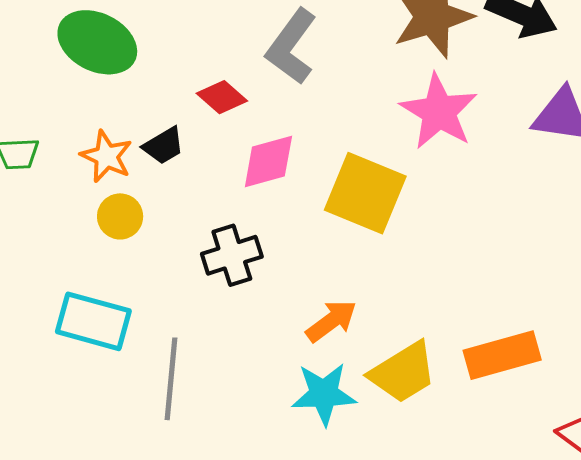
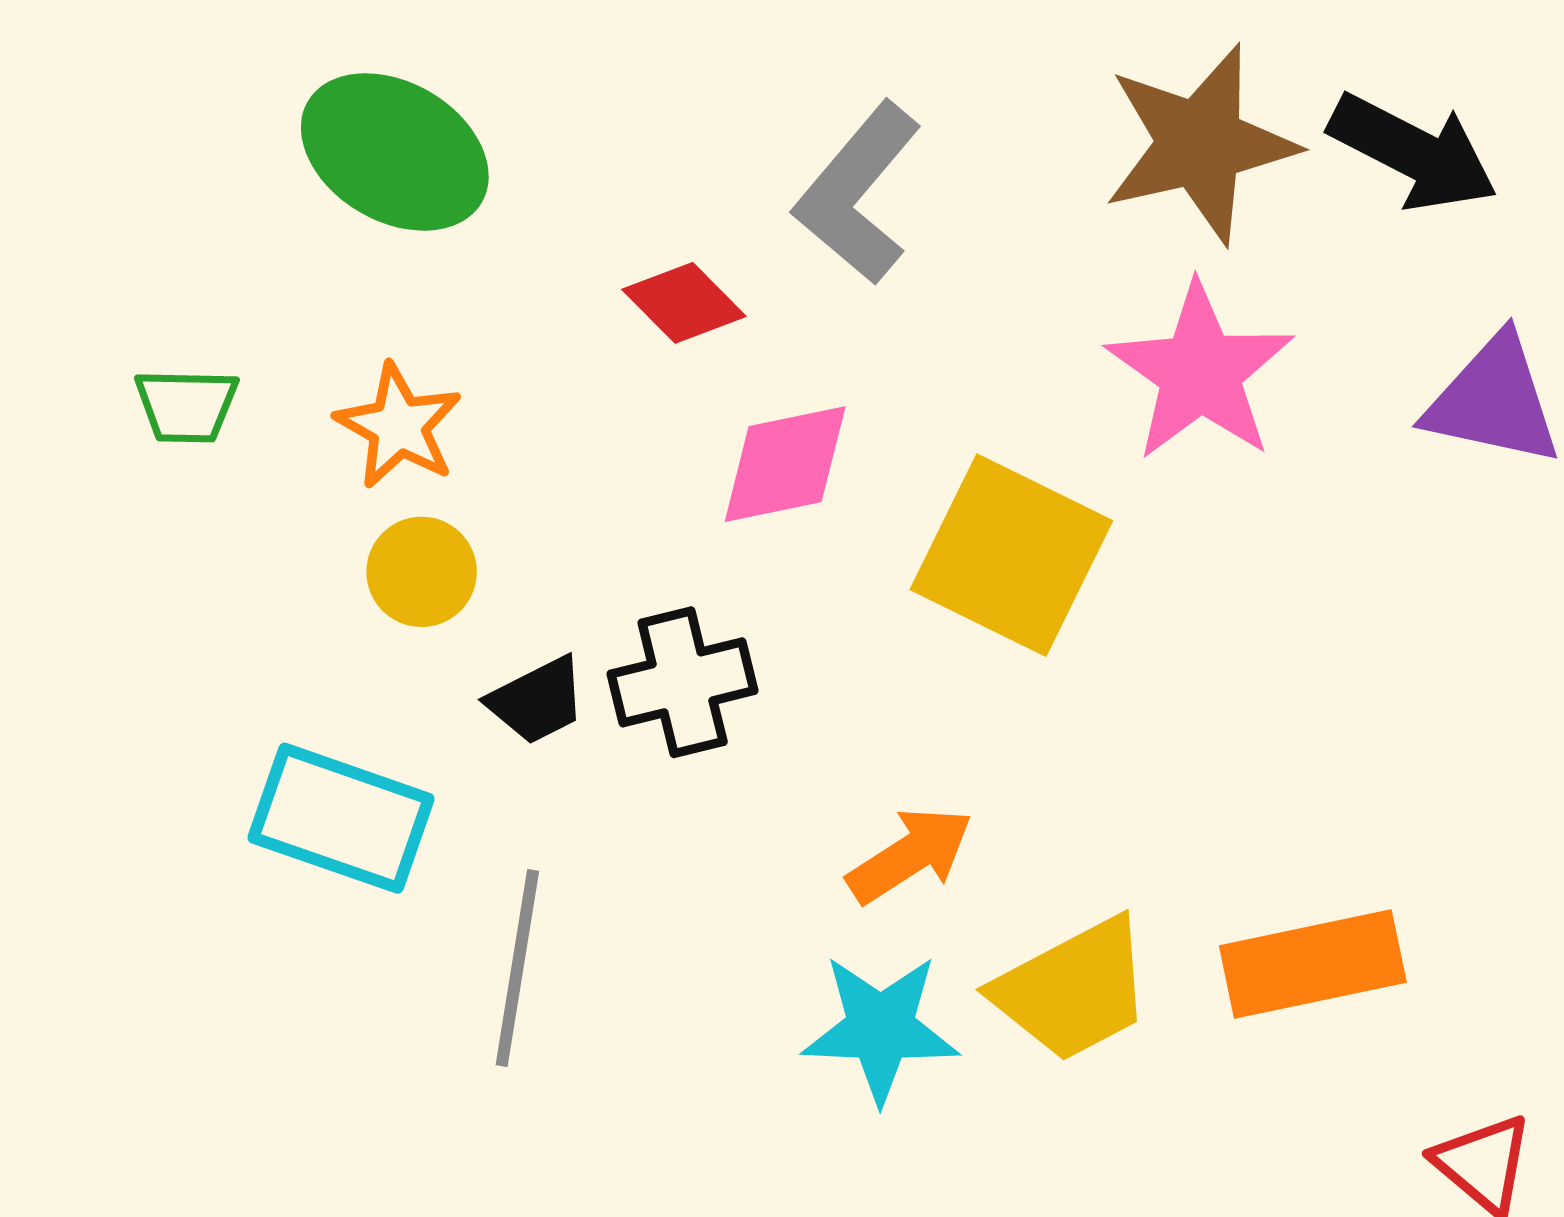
black trapezoid: (164, 146) -> (537, 700), moved

